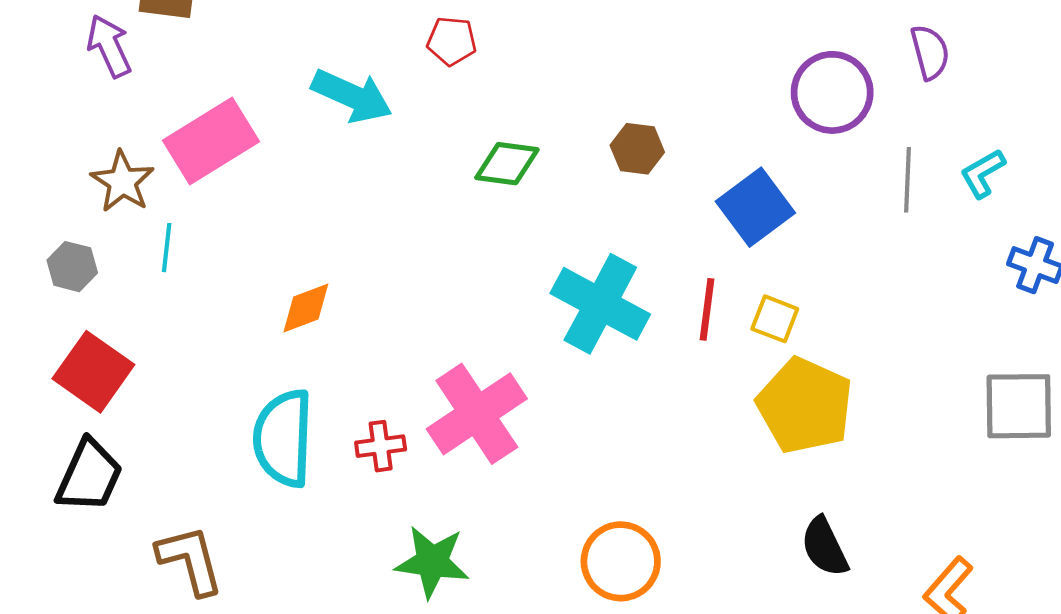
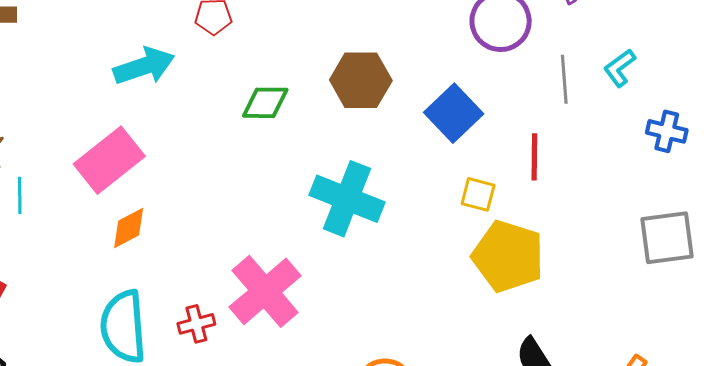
cyan arrow: (352, 96) -> (144, 66), turned -36
pink rectangle: (211, 141) -> (109, 160), moved
brown hexagon: (637, 149) -> (361, 80), size x1.5
red line: (707, 309) -> (534, 157), moved

